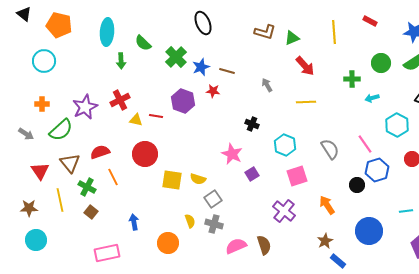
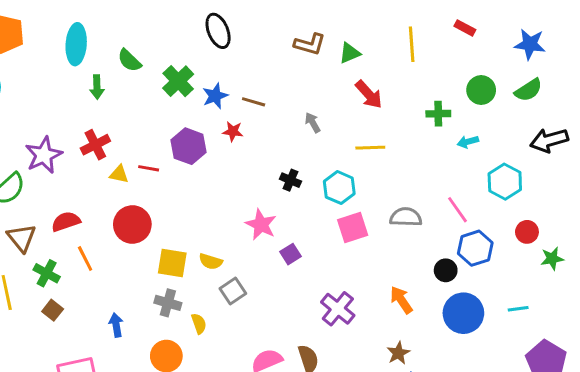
cyan hexagon: (285, 145) -> (339, 188), moved
gray semicircle: (330, 149) -> (406, 217), turned -55
pink square: (297, 176) -> (353, 227), moved
gray cross: (214, 224) -> (168, 303), moved
blue circle: (369, 231) -> (463, 313), moved

